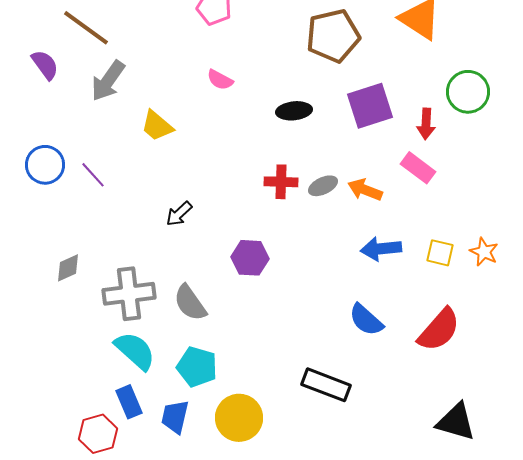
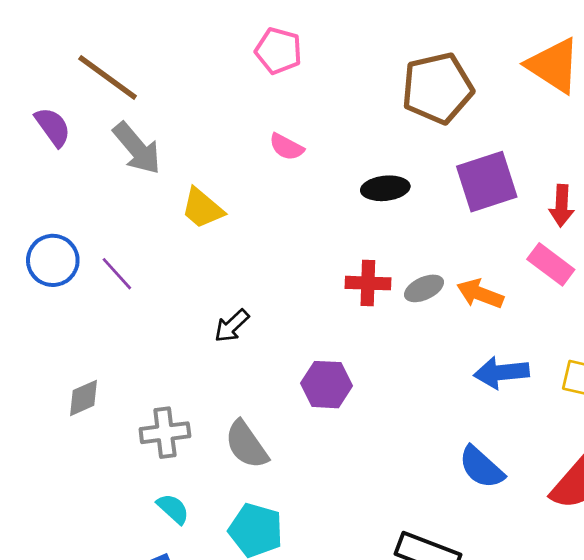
gray arrow: (108, 81) -> (137, 148), turned -75
gray cross: (129, 294) -> (165, 433), size x0.7
cyan semicircle: (135, 351) -> (173, 509), size x0.6

